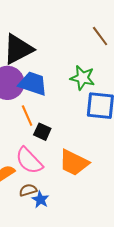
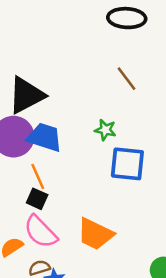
green star: (82, 78) -> (105, 130), size x0.7
black square: (42, 132) -> (37, 199), moved

